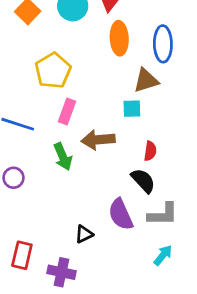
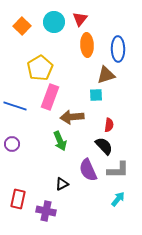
pink rectangle: (67, 111) -> (50, 97), size x1.4
green arrow: (63, 157) -> (60, 141), moved

